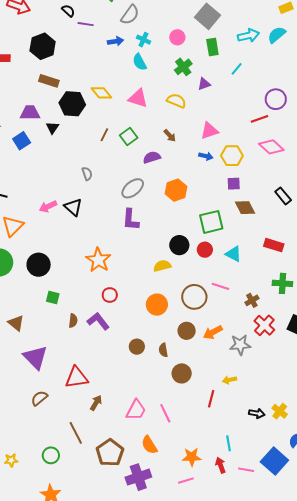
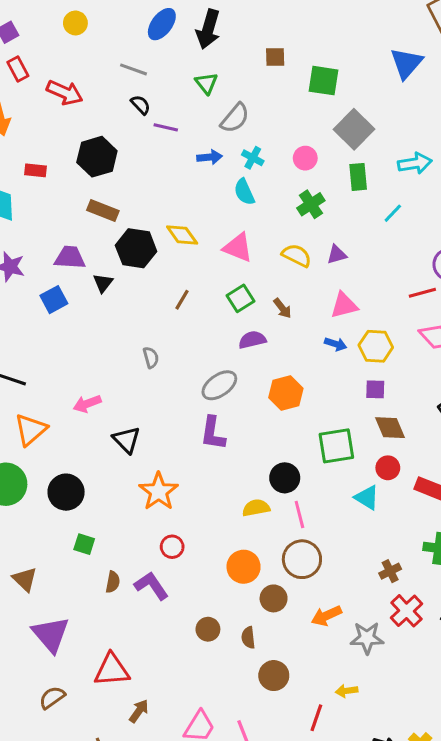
purple triangle: (204, 84) -> (337, 255), moved
green square: (129, 136) -> (241, 298), moved
black triangle: (73, 207) -> (127, 440), moved
red circle: (205, 250) -> (388, 468), moved
pink line: (220, 286) -> (299, 515), moved, turned 54
brown circle: (187, 331) -> (274, 598), moved

